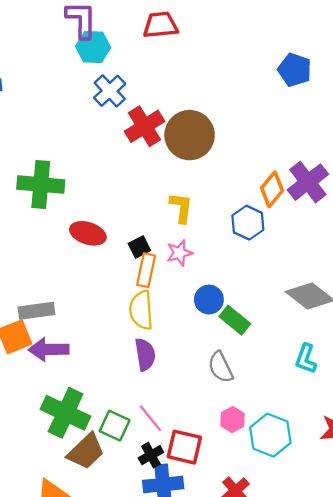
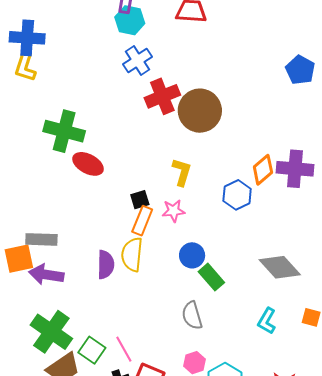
purple cross: (308, 182) -> (295, 169), turned 33
red ellipse: (88, 233) -> (88, 164), moved
purple semicircle: (145, 355) -> (106, 265), moved

